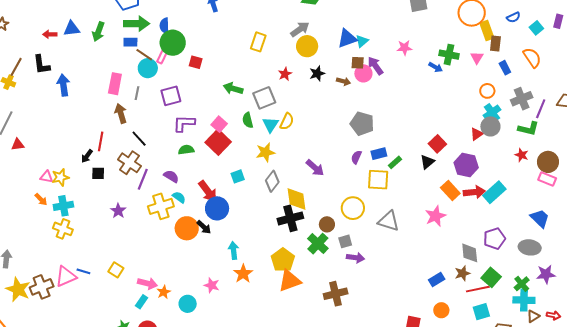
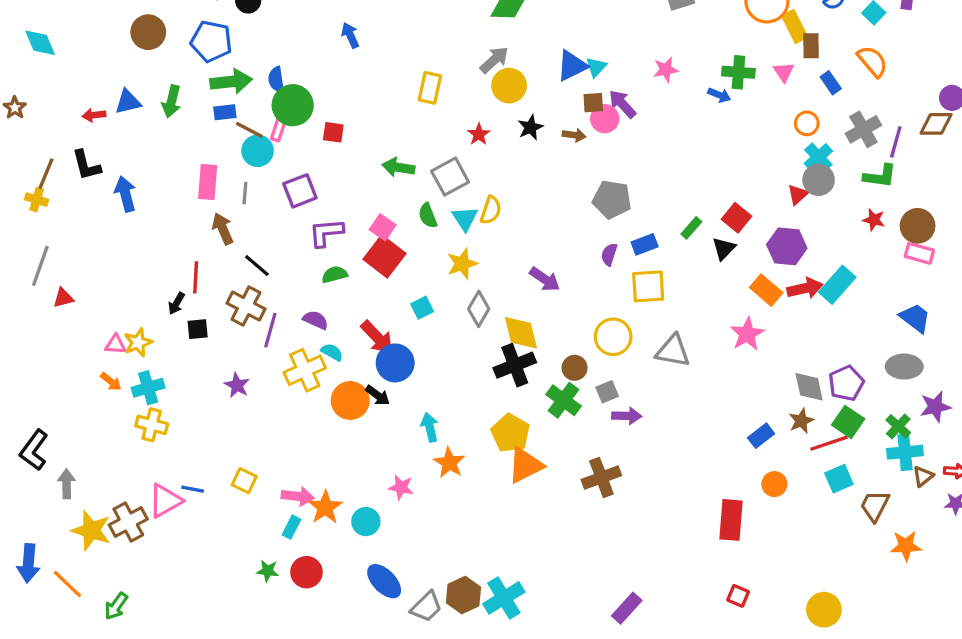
green rectangle: (395, 162) -> (691, 228), moved
purple pentagon: (494, 239) -> (846, 383), moved
orange star: (164, 292) -> (325, 507), size x1.5

